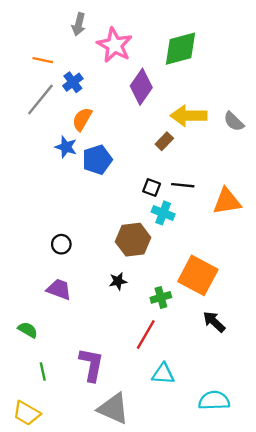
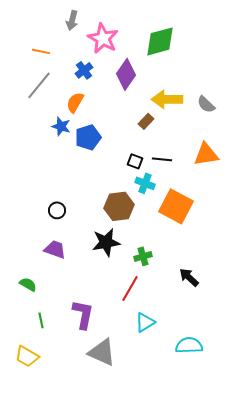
blue cross: (73, 82) -> (84, 70), moved
orange triangle: (227, 201) -> (206, 154), moved
orange square: (198, 275) -> (176, 206), moved
black star: (118, 281) -> (106, 242), size x1.8
cyan triangle: (163, 374) -> (145, 322), turned -35

